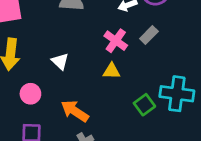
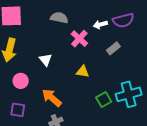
pink cross: (116, 41) -> (79, 39), moved
cyan cross: (177, 94) -> (129, 94), turned -30

